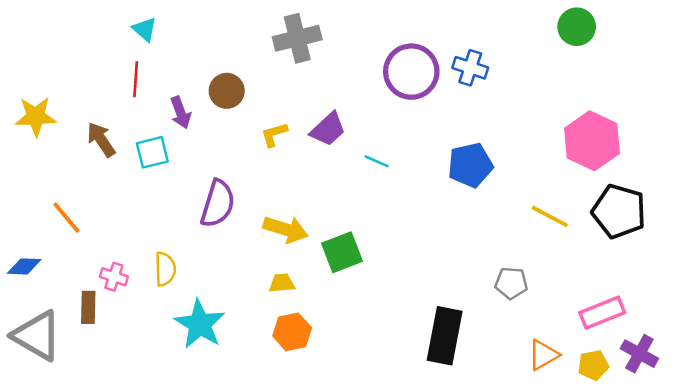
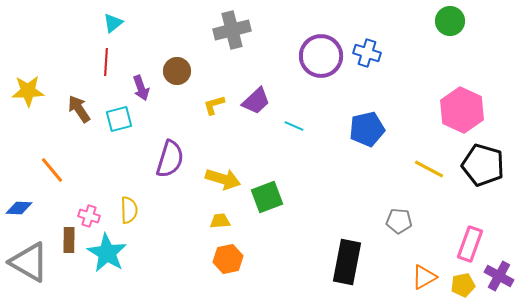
cyan triangle: (145, 29) -> (113, 23), turned 40
pink rectangle: (602, 313) -> (470, 244), turned -48
cyan star: (200, 324) -> (107, 253), moved

